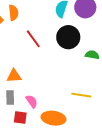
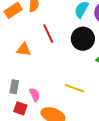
orange triangle: (14, 76) -> (24, 49), moved
yellow line: (81, 95) -> (74, 88), moved

